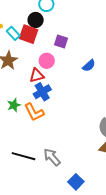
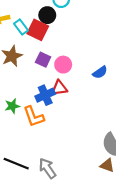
purple square: (61, 41) -> (43, 60), moved
pink circle: (47, 61) -> (63, 65), moved
red triangle: (37, 75) -> (59, 88), moved

